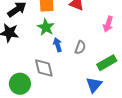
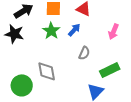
blue arrow: (58, 45) -> (74, 30), moved, turned 56

